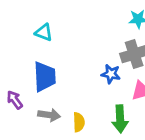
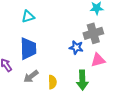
cyan triangle: (44, 32) -> (28, 17), turned -40
gray arrow: (49, 115) -> (31, 76), turned 133

